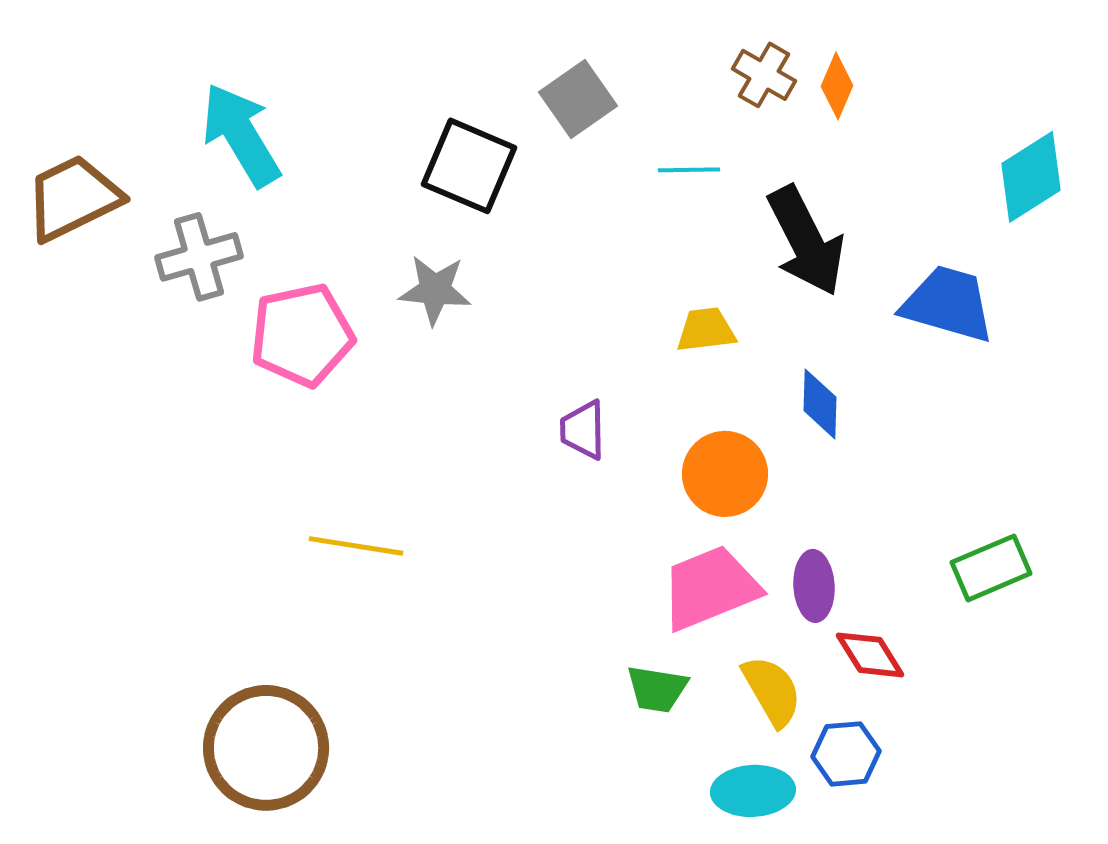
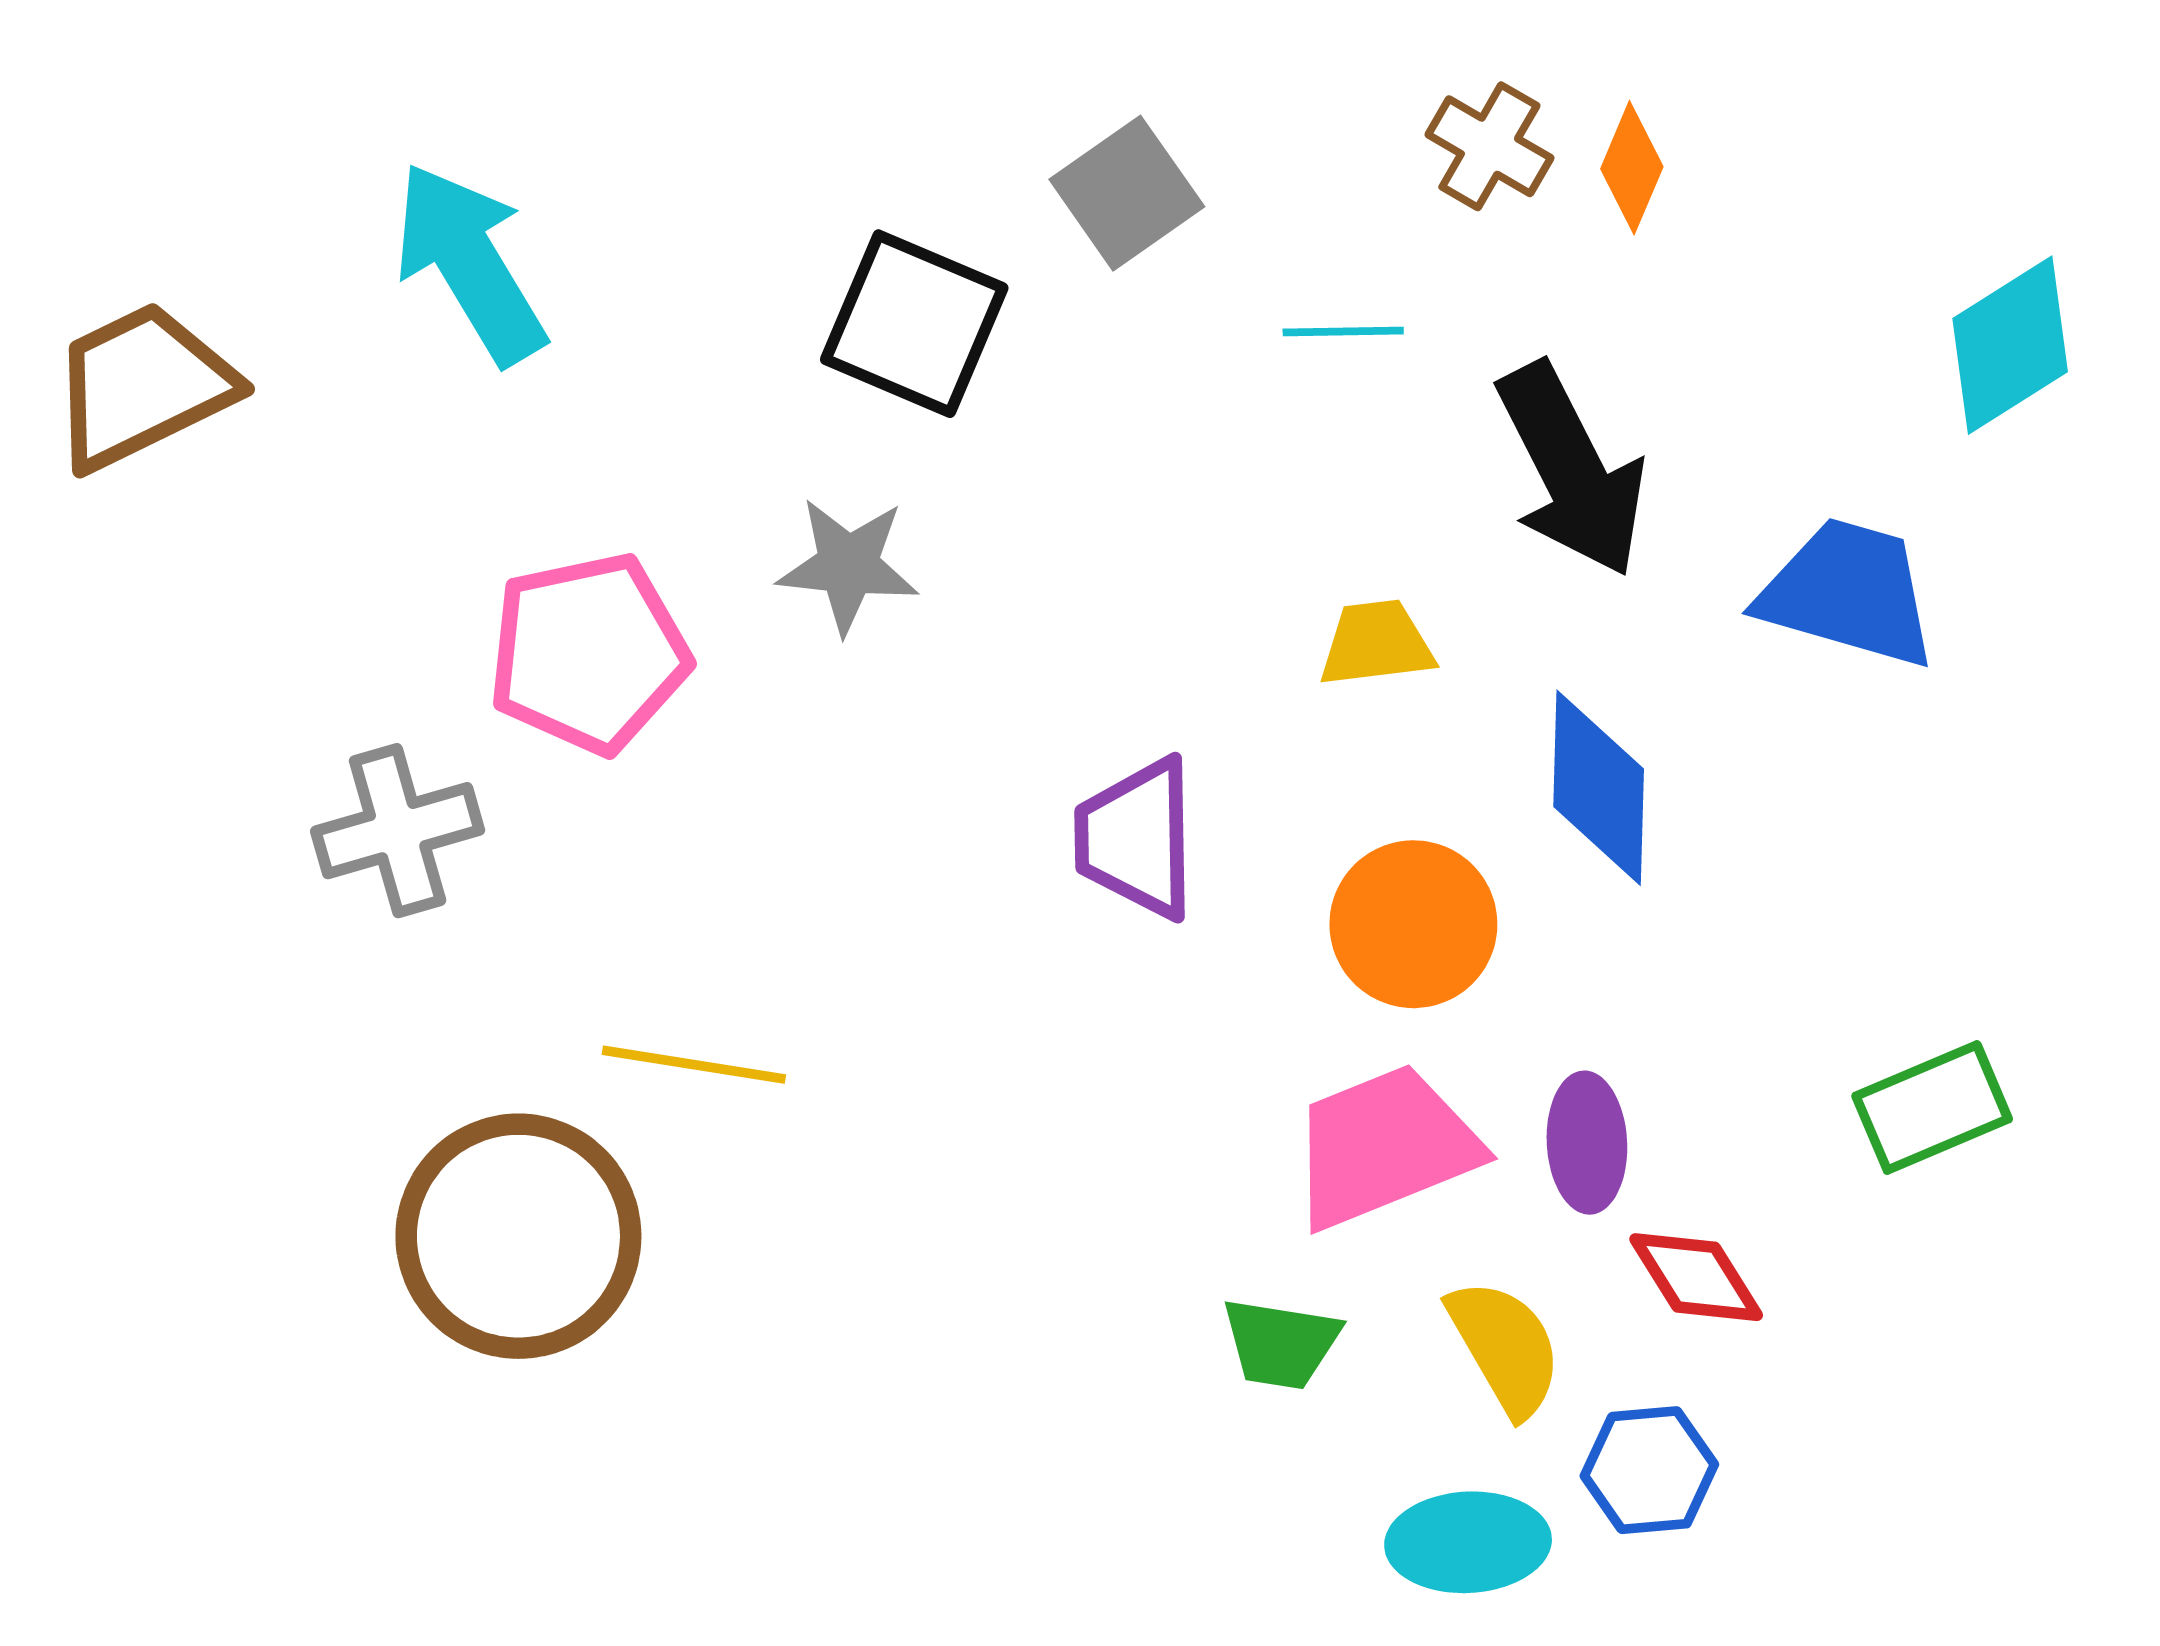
gray cross: (199, 257) -> (398, 831), moved
blue diamond: (820, 404) -> (1599, 788), size x1.4
purple trapezoid: (583, 430) -> (1137, 838), size x1.4
brown circle: (266, 748) -> (518, 1236), moved

